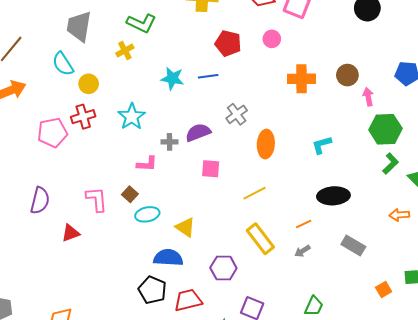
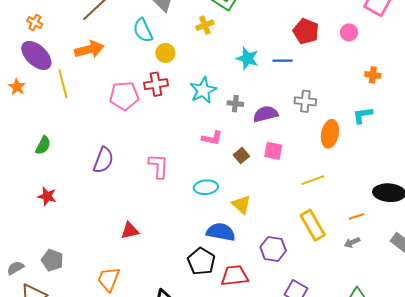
orange cross: (302, 79) -> (373, 75), size x0.6
gray cross: (237, 114) -> (305, 101), turned 35
gray cross: (170, 142) -> (235, 104), moved
cyan L-shape: (322, 145) -> (363, 115), moved
brown square: (130, 194) -> (241, 156), moved
red triangle: (71, 233) -> (130, 231), moved

